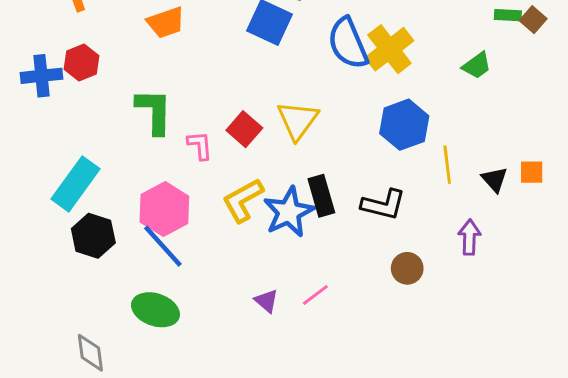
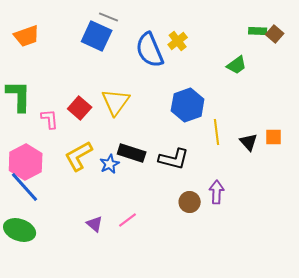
yellow cross: (389, 49) -> (178, 41), moved, size x0.6
black rectangle: (321, 196) -> (132, 153), turned -56
blue star: (289, 212) -> (110, 164), size x0.6
purple arrow: (469, 237) -> (217, 192), moved

